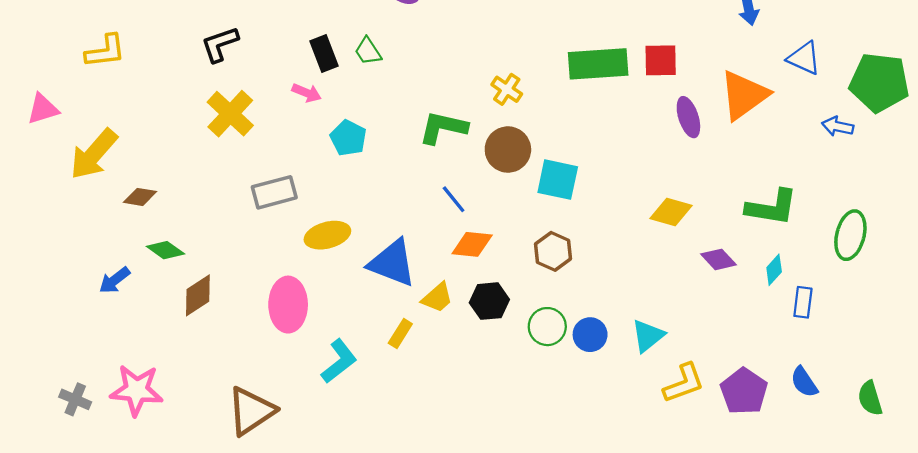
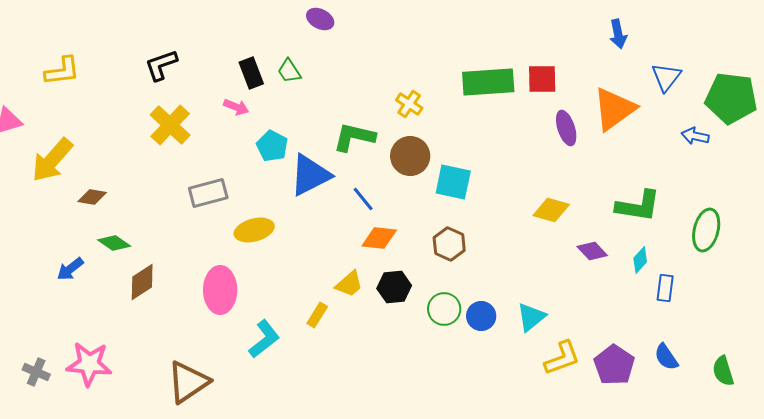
blue triangle: (804, 58) -> (666, 77), turned 44
blue triangle: (392, 263) -> (310, 175), moved, turned -48

